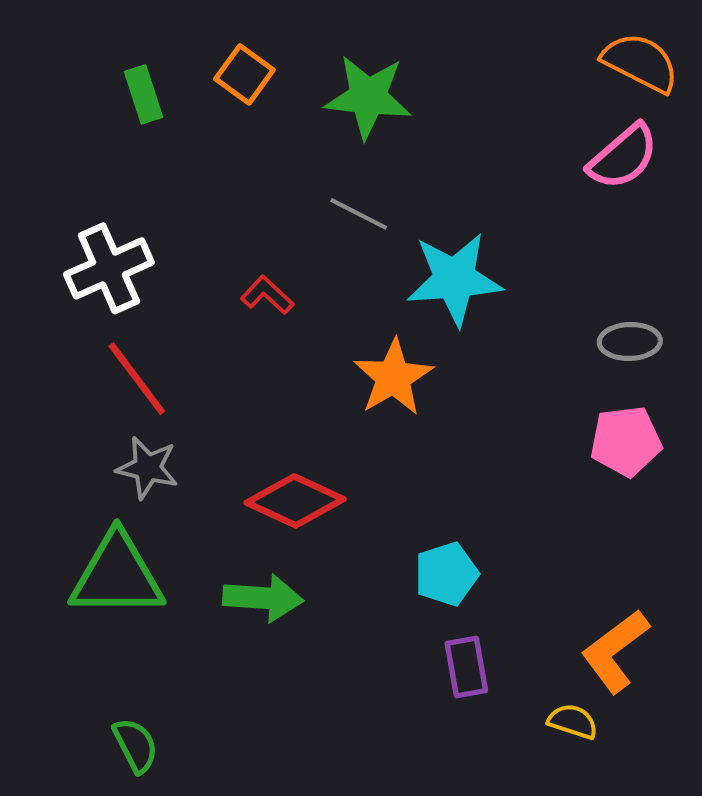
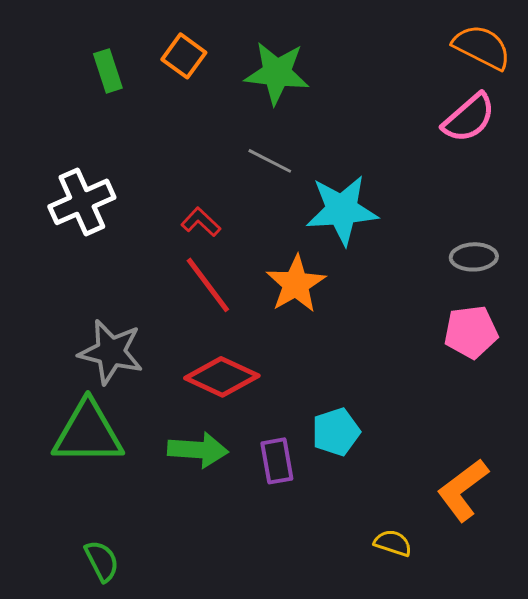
red line: (137, 379) -> (208, 285), moved
gray star: (147, 468) -> (111, 352), size x1.4
purple rectangle: (466, 667) -> (277, 461), moved
yellow semicircle: (573, 721) -> (393, 543), moved

